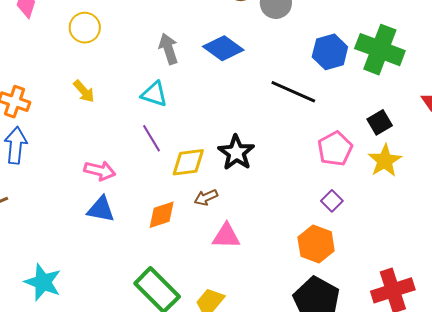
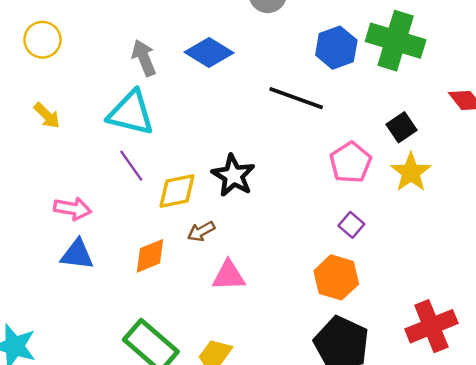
cyan triangle: (154, 94) -> (131, 113), size x1.5

